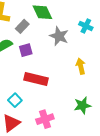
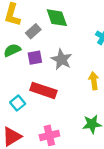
gray star: (59, 36) -> (61, 59), moved
cyan square: (15, 100) -> (18, 103), moved

